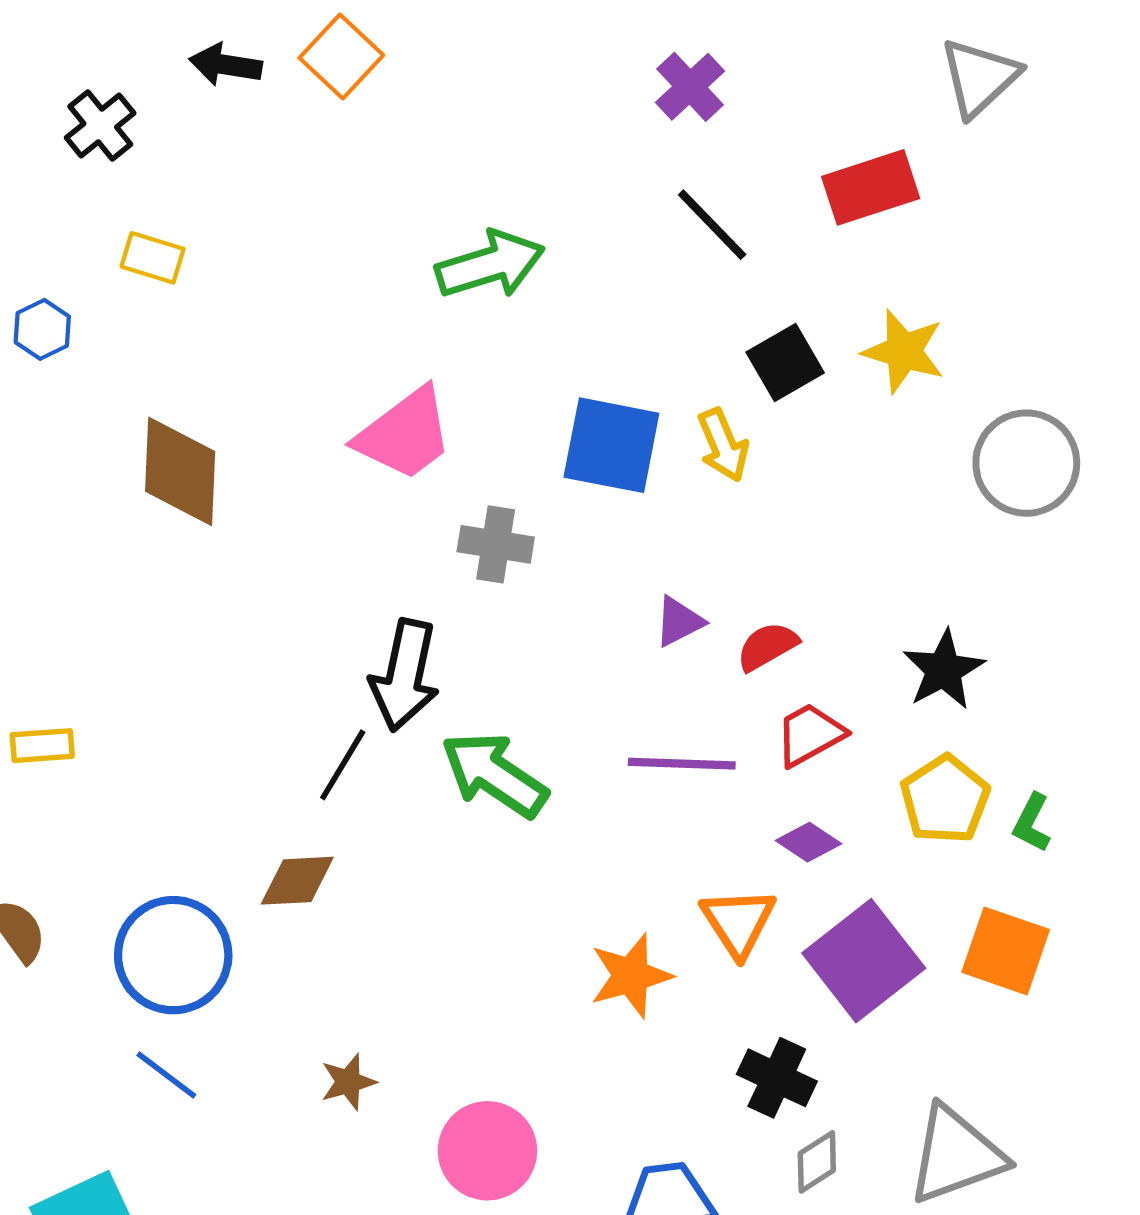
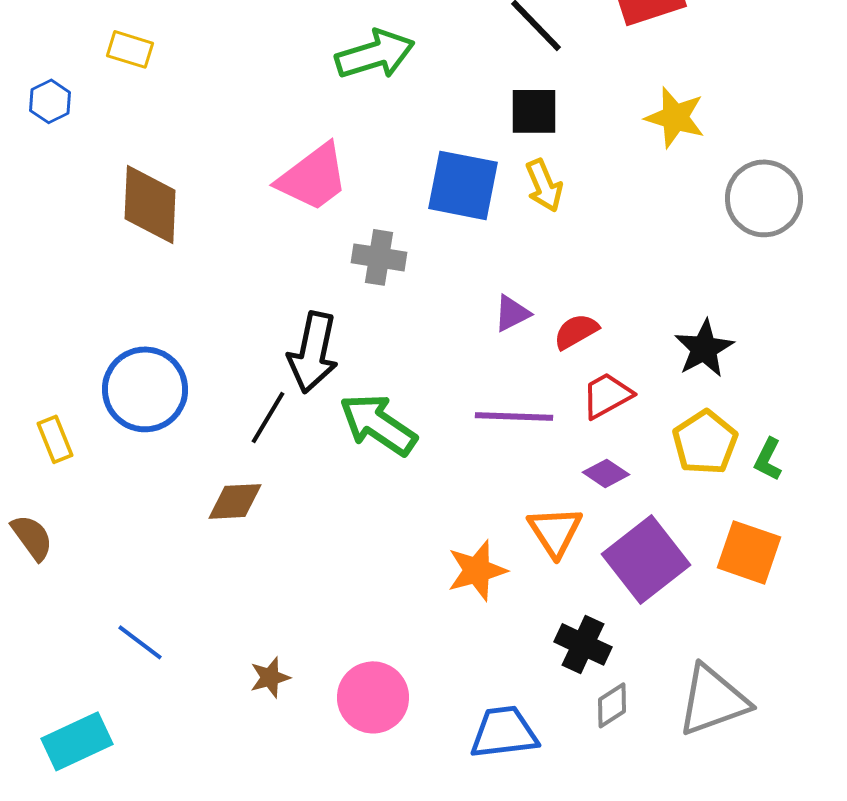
black square: (785, 362) -> (534, 111), moved, turned 30
yellow rectangle: (42, 746) -> (55, 439), moved, turned 72
blue circle: (173, 955) -> (145, 389), moved
brown star: (348, 1082) -> (270, 677), moved

